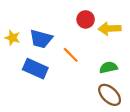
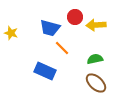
blue trapezoid: (41, 39) -> (50, 28), moved
blue rectangle: (35, 69) -> (45, 71), moved

